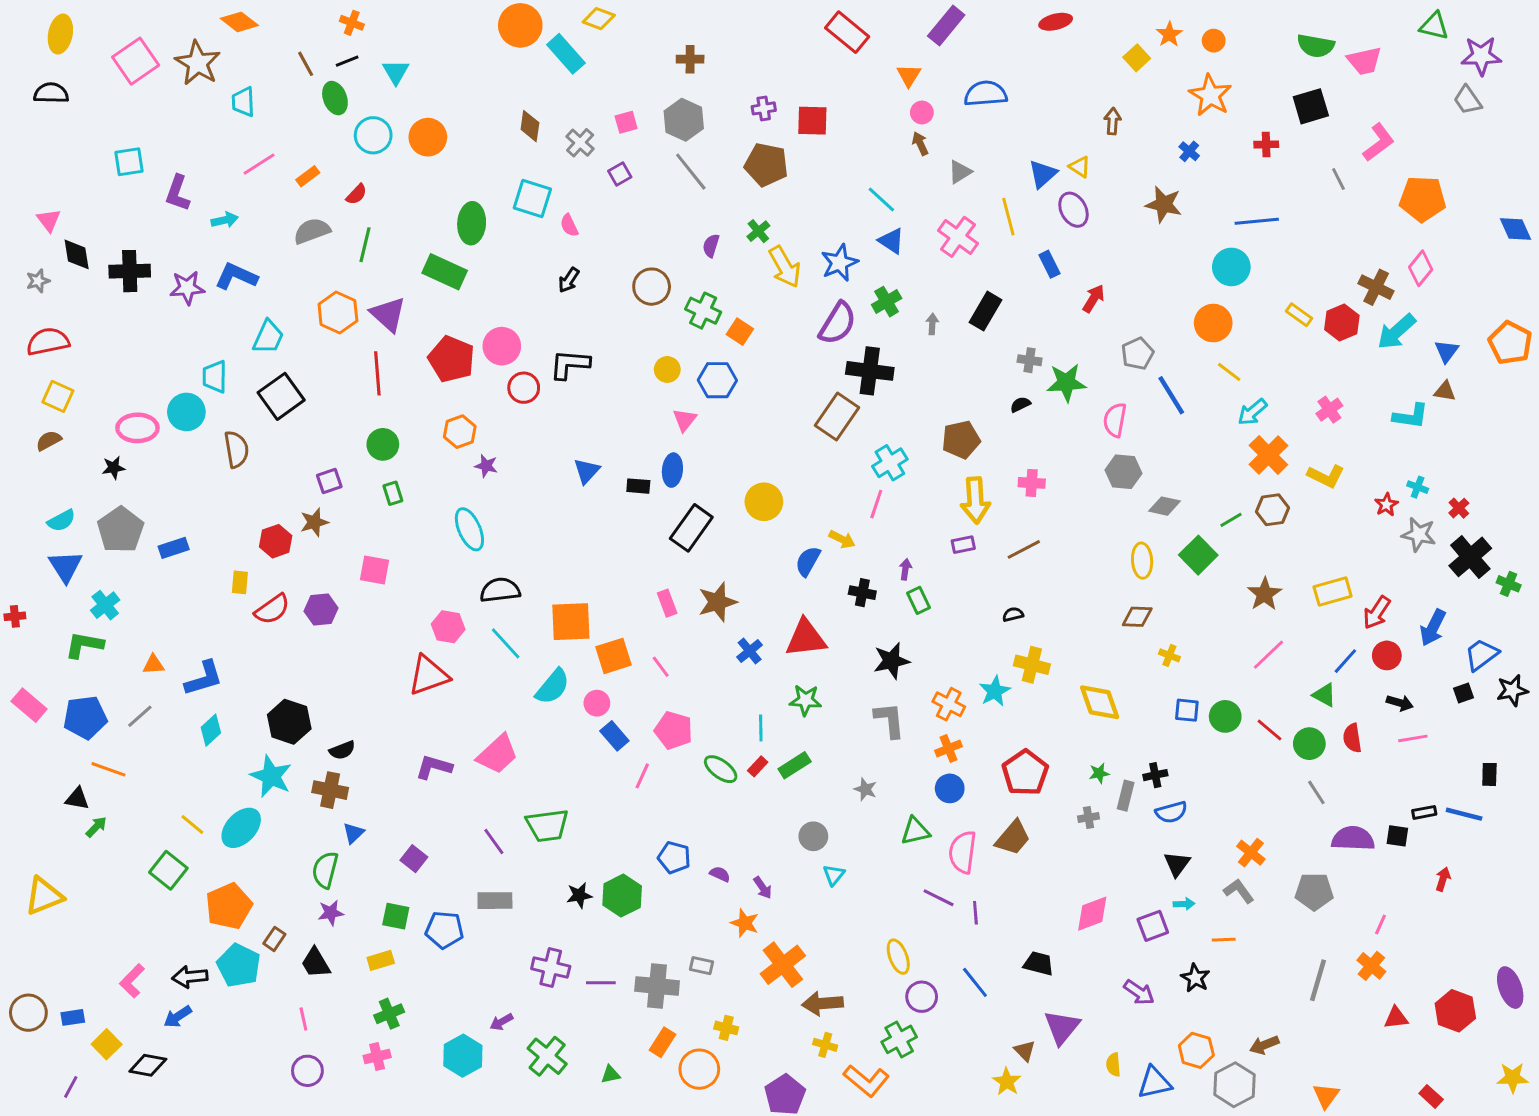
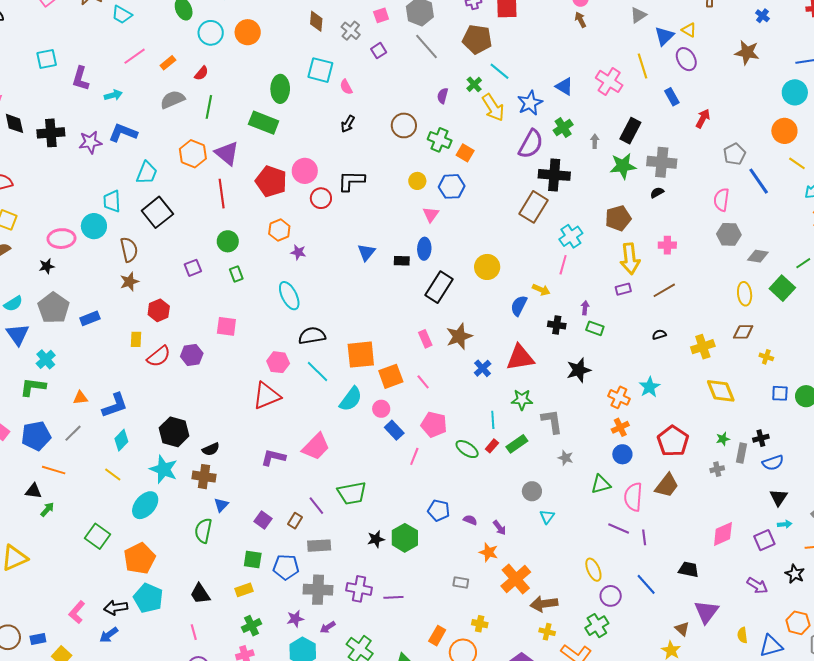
cyan trapezoid: (243, 102) -> (122, 15), turned -55
gray triangle: (960, 172) -> (638, 15), moved
cyan line: (881, 199) -> (500, 71), moved
gray cross: (1030, 360) -> (662, 162), size x1.8
green star: (1066, 383) -> (623, 166), moved
brown star: (314, 522) -> (129, 282), moved
green rectangle: (918, 600) -> (595, 328), turned -42
yellow cross: (1032, 665) -> (703, 347), moved, turned -30
gray L-shape: (890, 720) -> (552, 421), moved
yellow line: (192, 825) -> (113, 475), moved
purple star: (331, 913) -> (295, 619), moved
brown rectangle: (274, 939) -> (295, 521), moved
gray cross: (657, 986) -> (318, 590), moved

